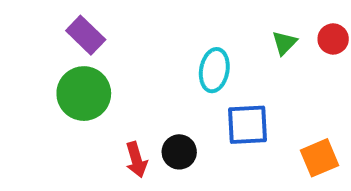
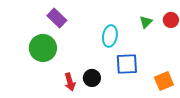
purple rectangle: (86, 35) -> (57, 18), moved

